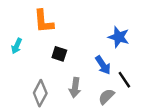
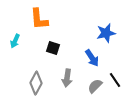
blue star: (119, 37) -> (106, 33), turned -30
black line: (124, 80) -> (115, 80), moved

